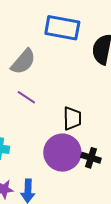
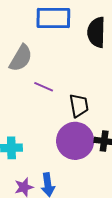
purple line: (26, 97) -> (44, 87), moved

